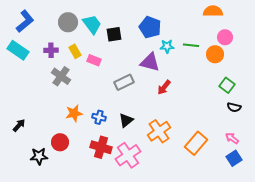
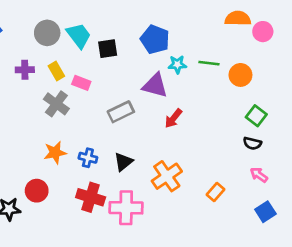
pink circle: (225, 37) -> (263, 32), moved
gray cross: (61, 76) -> (56, 104), moved
black semicircle: (234, 107) -> (252, 143), moved
pink arrow: (232, 138) -> (259, 175), moved
orange rectangle: (196, 143) -> (215, 192), size x0.6
pink cross: (128, 155) -> (126, 208), turned 35

